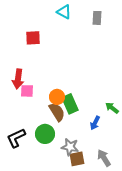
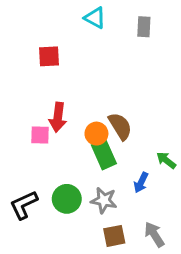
red arrow: (18, 79) -> (58, 117), moved
orange circle: (57, 97) -> (96, 134), moved
brown semicircle: (57, 112) -> (120, 126), moved
gray star: (70, 147) -> (104, 200), moved

